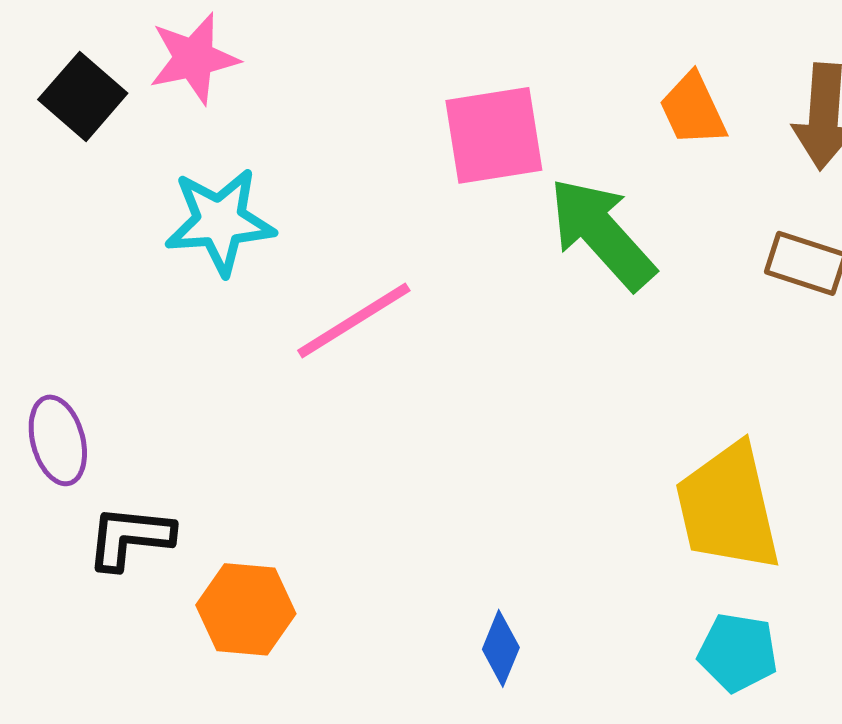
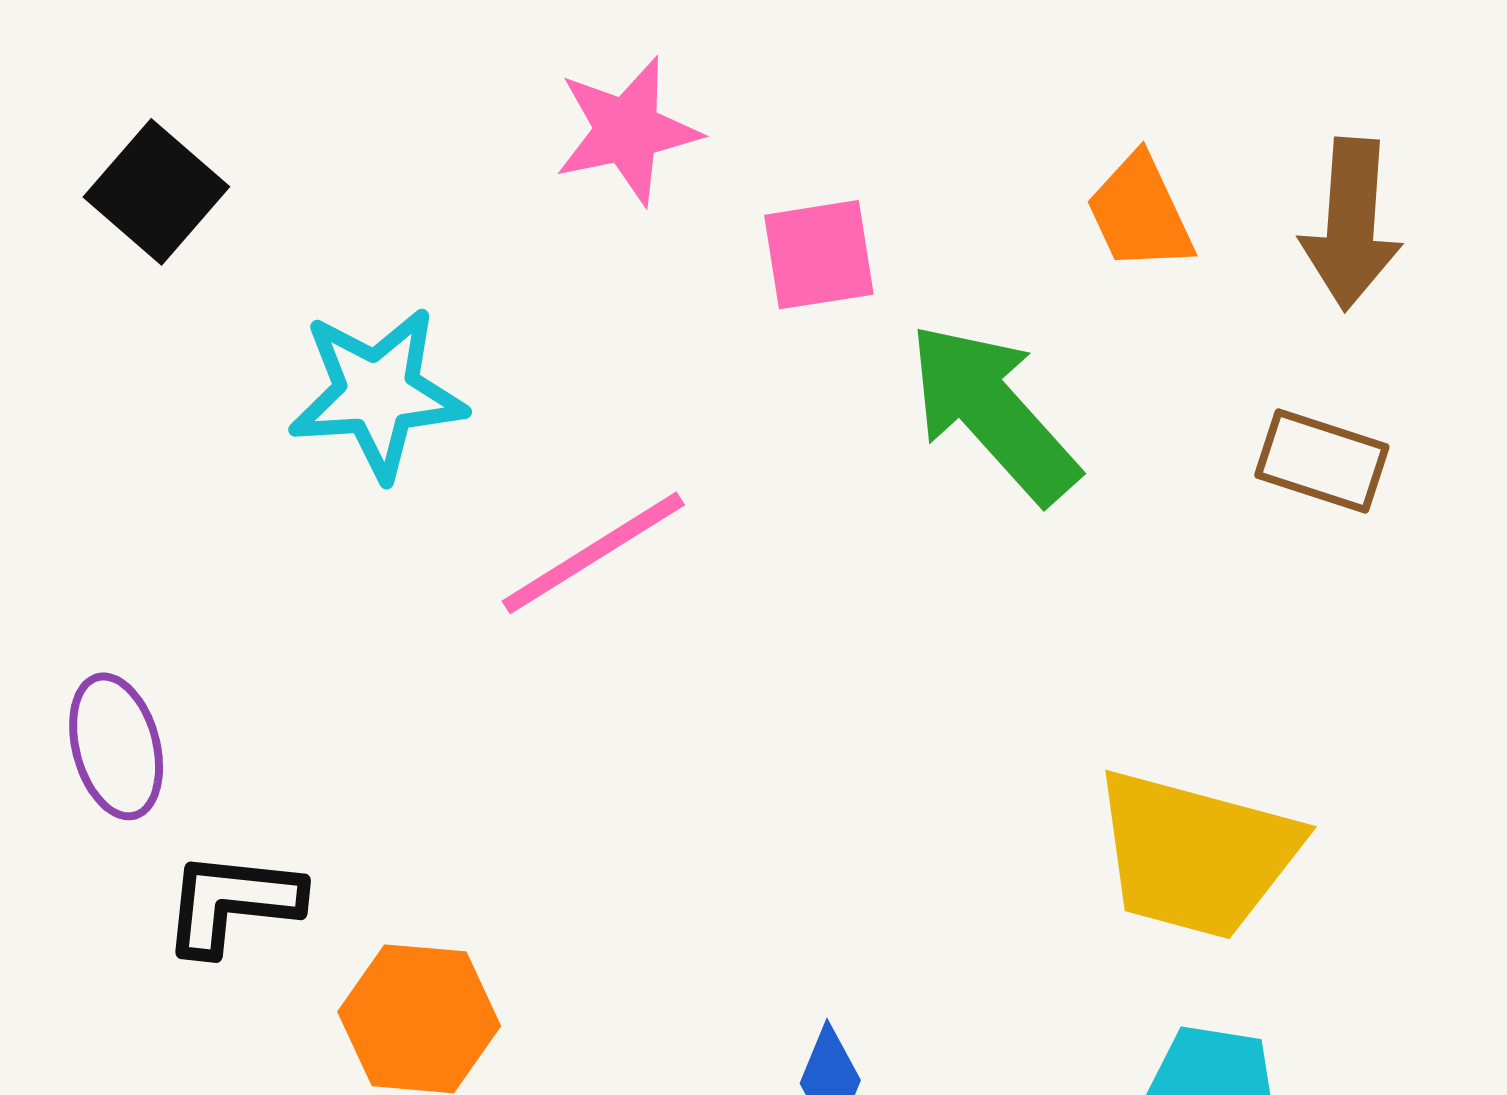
pink star: (194, 58) -> (627, 131), moved
pink square: (494, 135) -> (819, 255), size x0.7
yellow trapezoid: (728, 507) -> (1196, 854), turned -62

